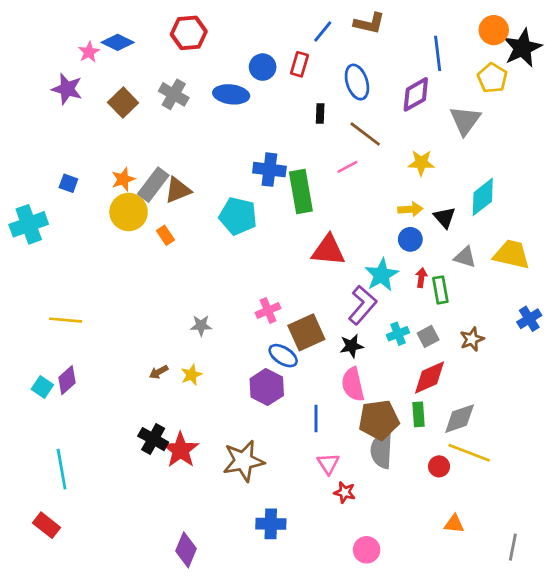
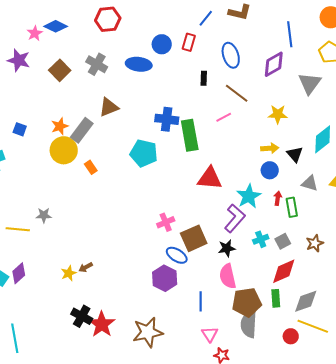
brown triangle: (178, 190) -> (109, 107), moved
gray star: (201, 326) -> (44, 215), moved
yellow star: (191, 375) -> (69, 273), moved

